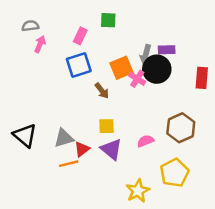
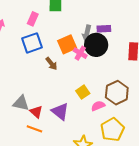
yellow square: (107, 126) -> (83, 92), moved, turned -32
gray triangle: (64, 138) -> (21, 103), turned 30
pink semicircle: (145, 141) -> (98, 106), moved
red triangle: (82, 149) -> (36, 112), turned -40
orange line: (69, 164) -> (34, 129), moved, turned 35

